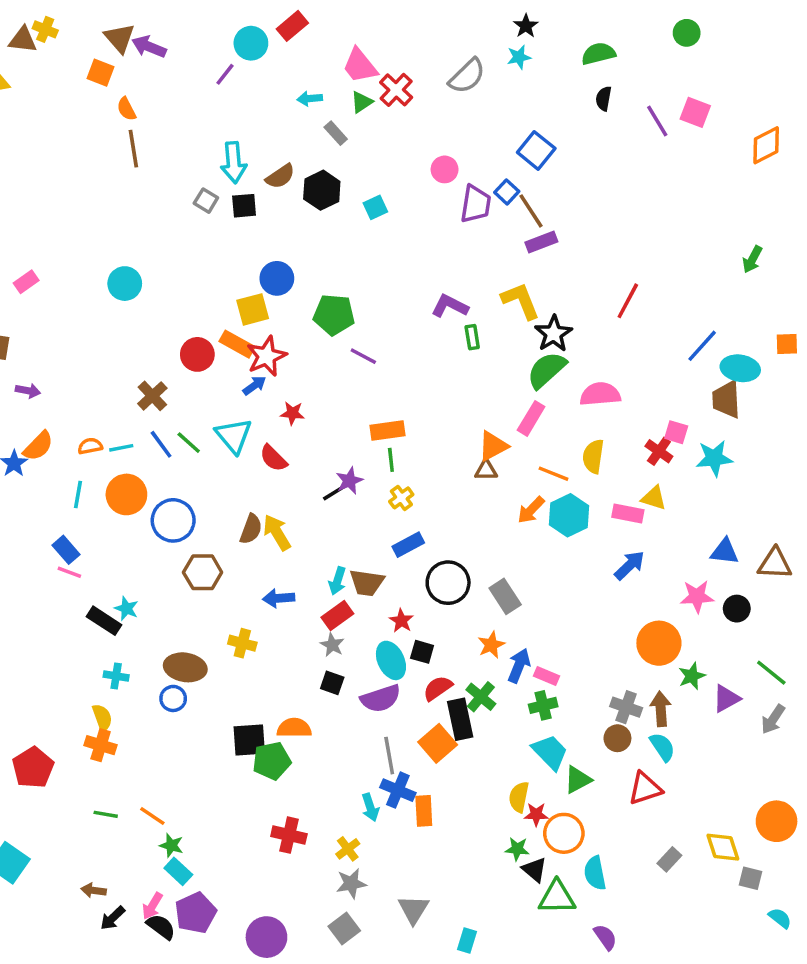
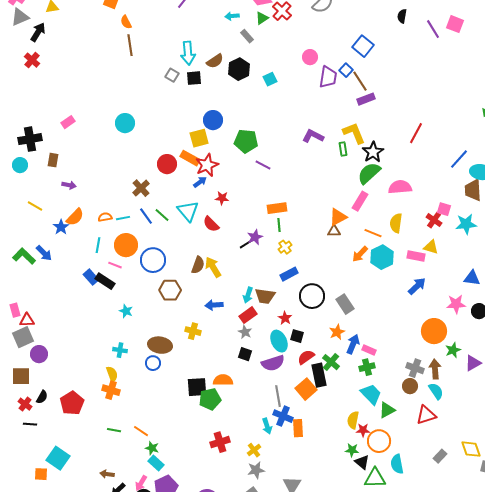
green rectangle: (472, 337) -> (343, 149), moved
pink line: (69, 572) -> (115, 265), moved
black rectangle: (104, 621) -> (105, 281), moved
red cross: (289, 835) -> (220, 442), turned -30

